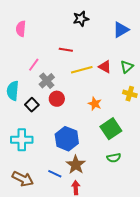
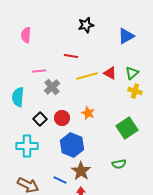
pink line: (34, 65) -> (39, 71), turned 48
yellow cross: (130, 94) -> (135, 91), moved
red circle: (57, 99) -> (62, 118), moved
orange star: (95, 104) -> (88, 113), moved
black square: (32, 105) -> (40, 119), moved
green square: (111, 129) -> (127, 128), moved

